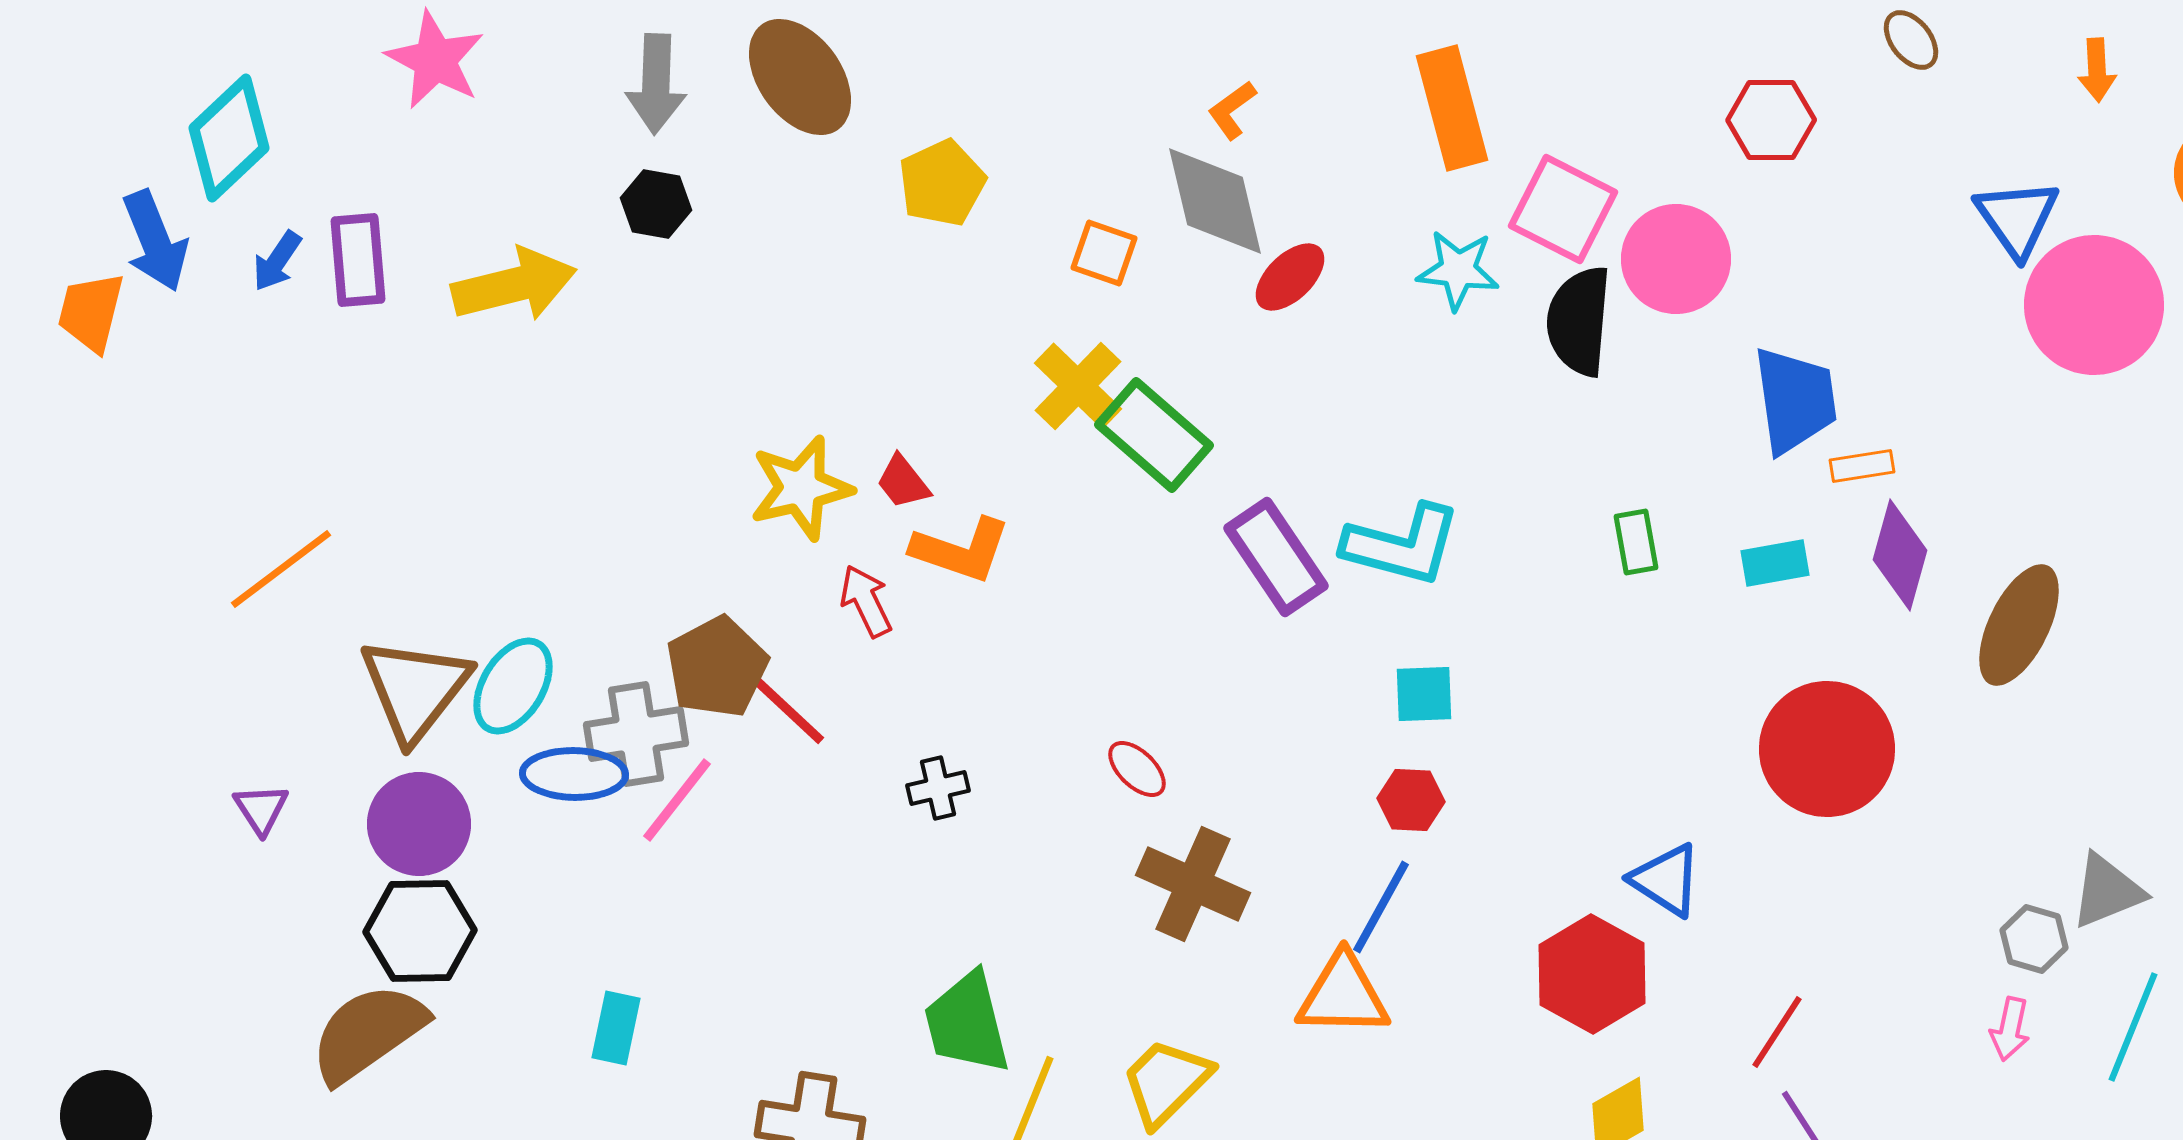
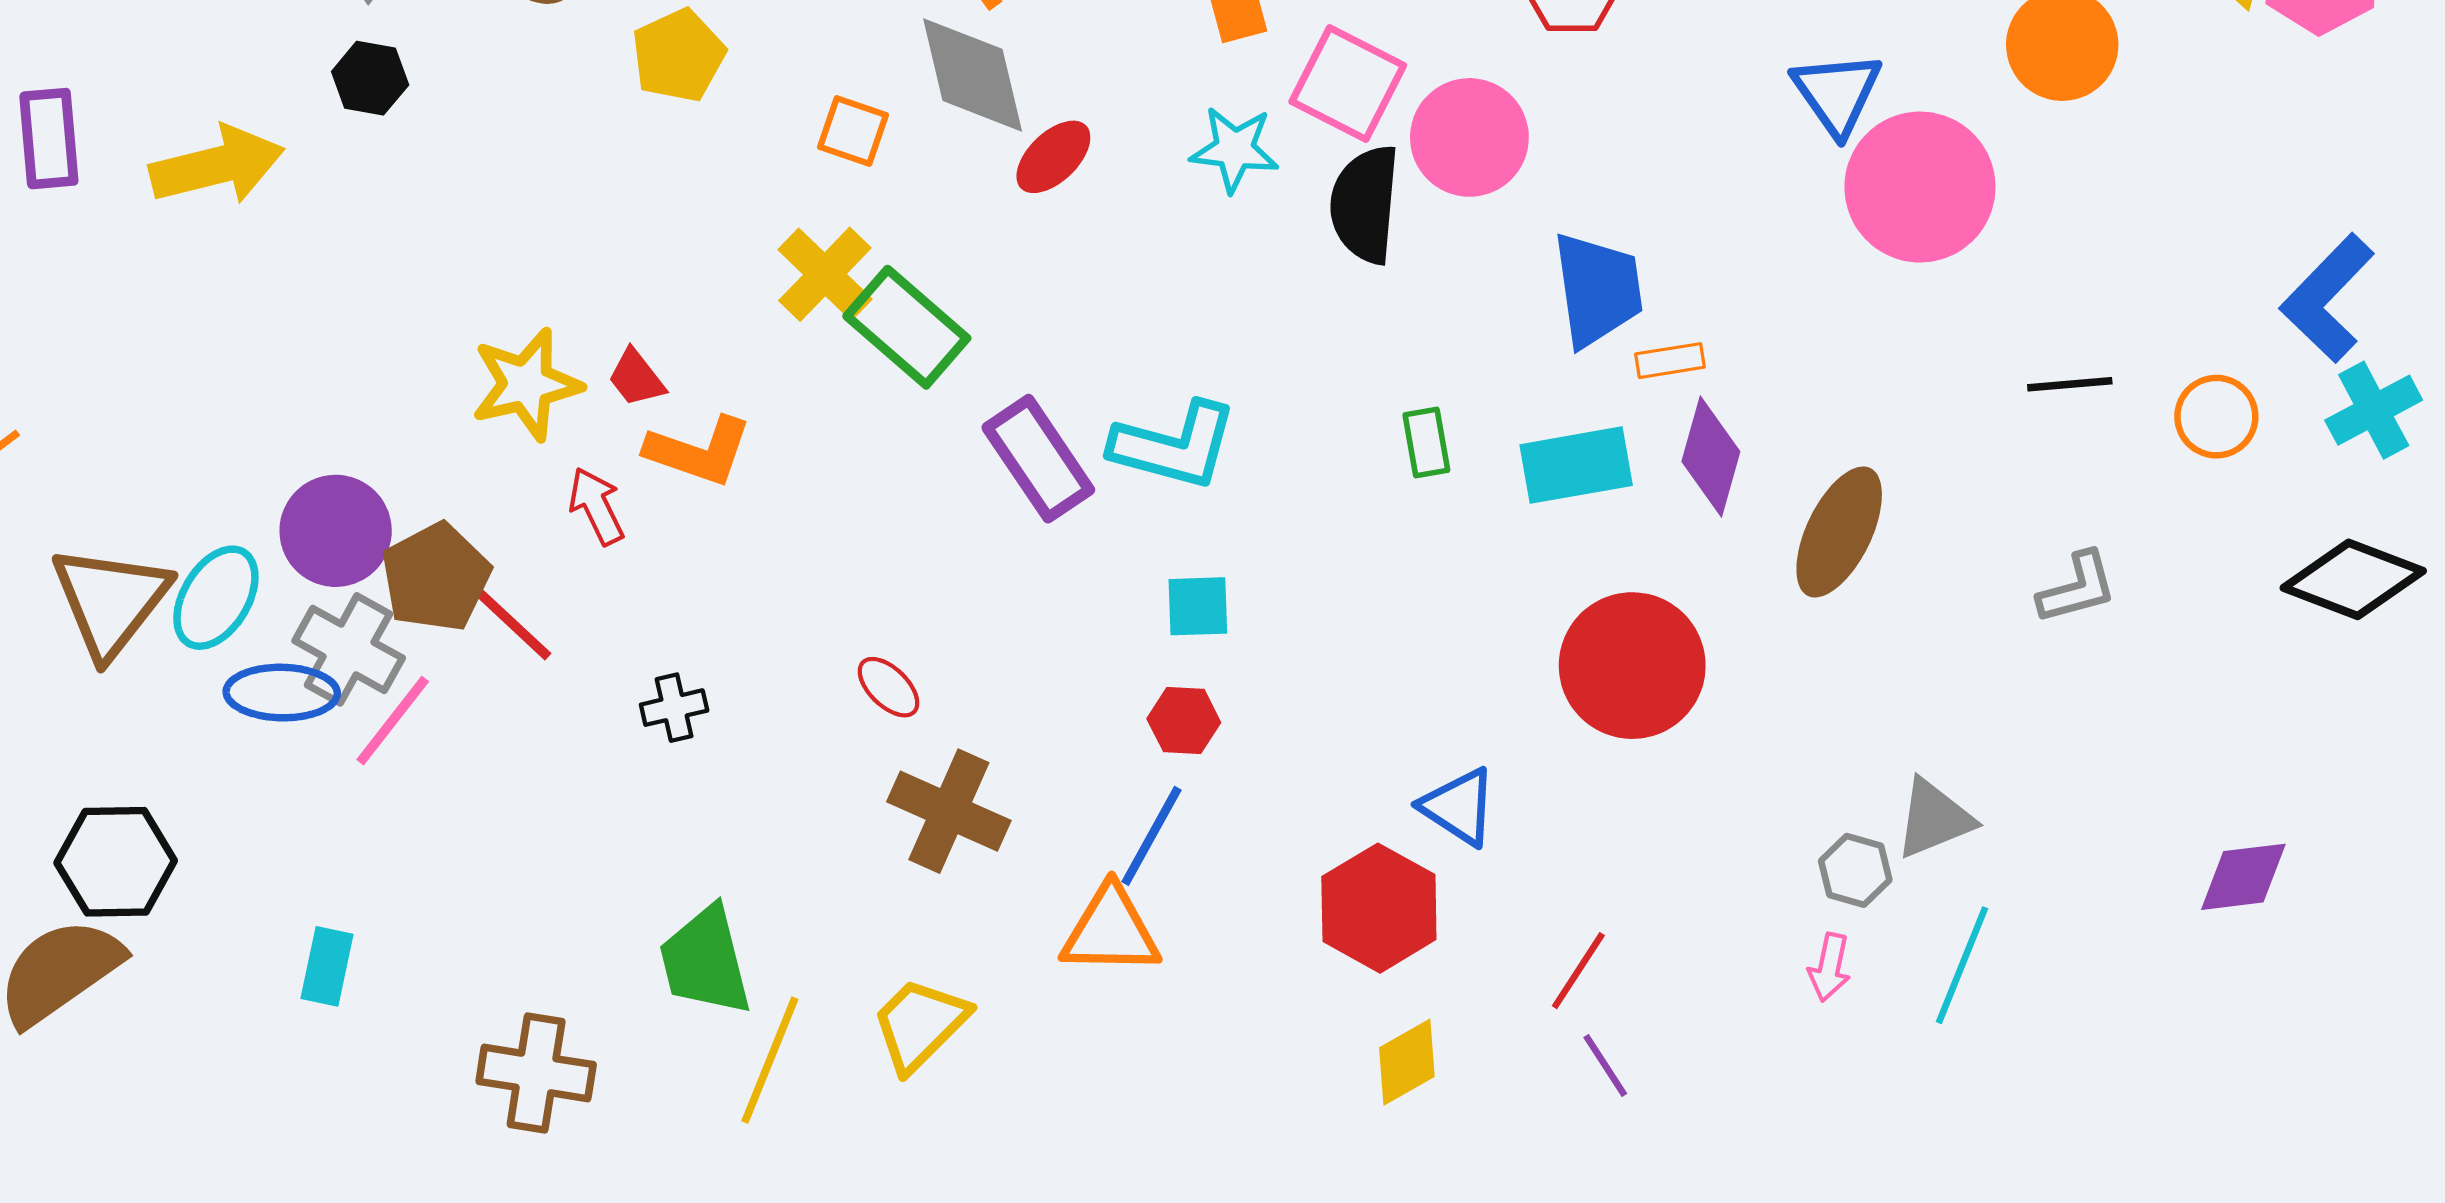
cyan rectangle: (1775, 563) -> (1576, 465), size x1.5
gray cross: (636, 734) -> (349, 649), turned 38
purple circle: (419, 824) -> (336, 531), moved

